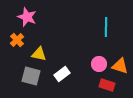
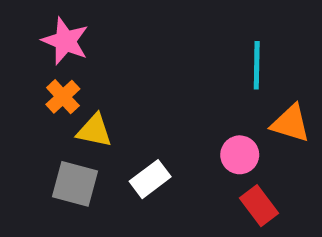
orange cross: (17, 40) -> (63, 97), moved
orange triangle: (120, 66) -> (291, 123), moved
red rectangle: (107, 85) -> (259, 206), turned 35

